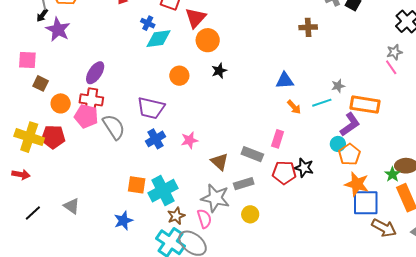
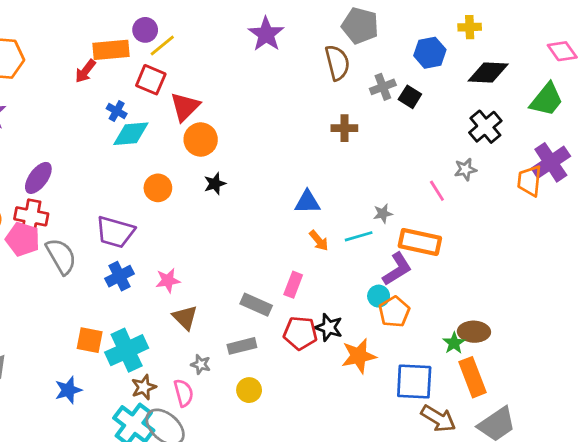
pink line: (391, 67) -> (437, 191), moved
brown triangle: (220, 162) -> (185, 317), moved
orange star: (357, 184) -> (359, 356), moved, turned -30
gray star: (215, 198) -> (201, 364), size x0.5

